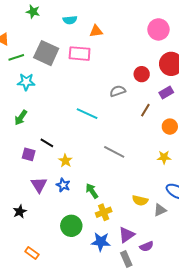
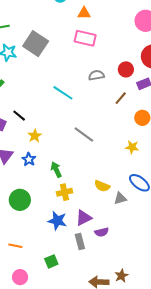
gray square: (46, 53) -> (36, 44), moved
pink rectangle: (80, 54) -> (85, 38), moved
red circle: (142, 74) -> (126, 69), moved
green circle: (71, 226) -> (20, 200), moved

